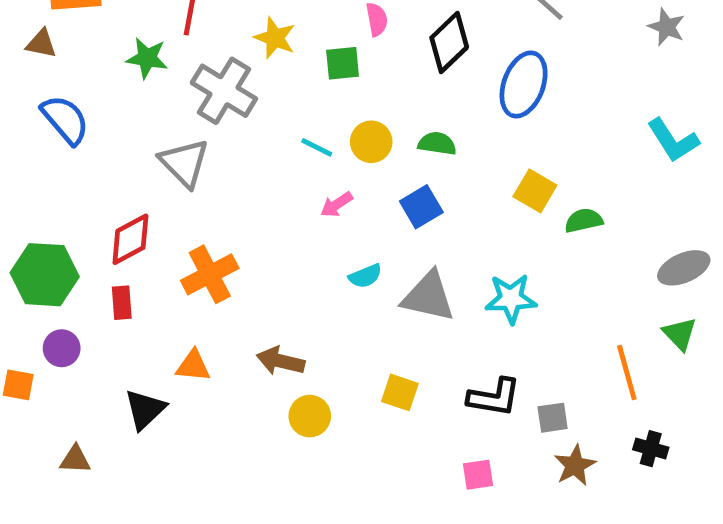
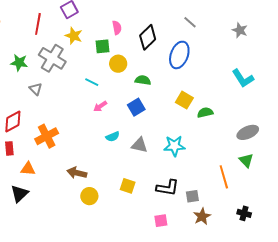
green star: (147, 58) -> (19, 63), moved
yellow circle: (371, 142) -> (118, 64), moved
gray triangle: (184, 163) -> (36, 89), size x0.6
gray triangle: (428, 297) -> (139, 145), size x0.7
orange triangle: (193, 366) -> (28, 169), moved
black cross: (651, 449) -> (244, 213), moved

